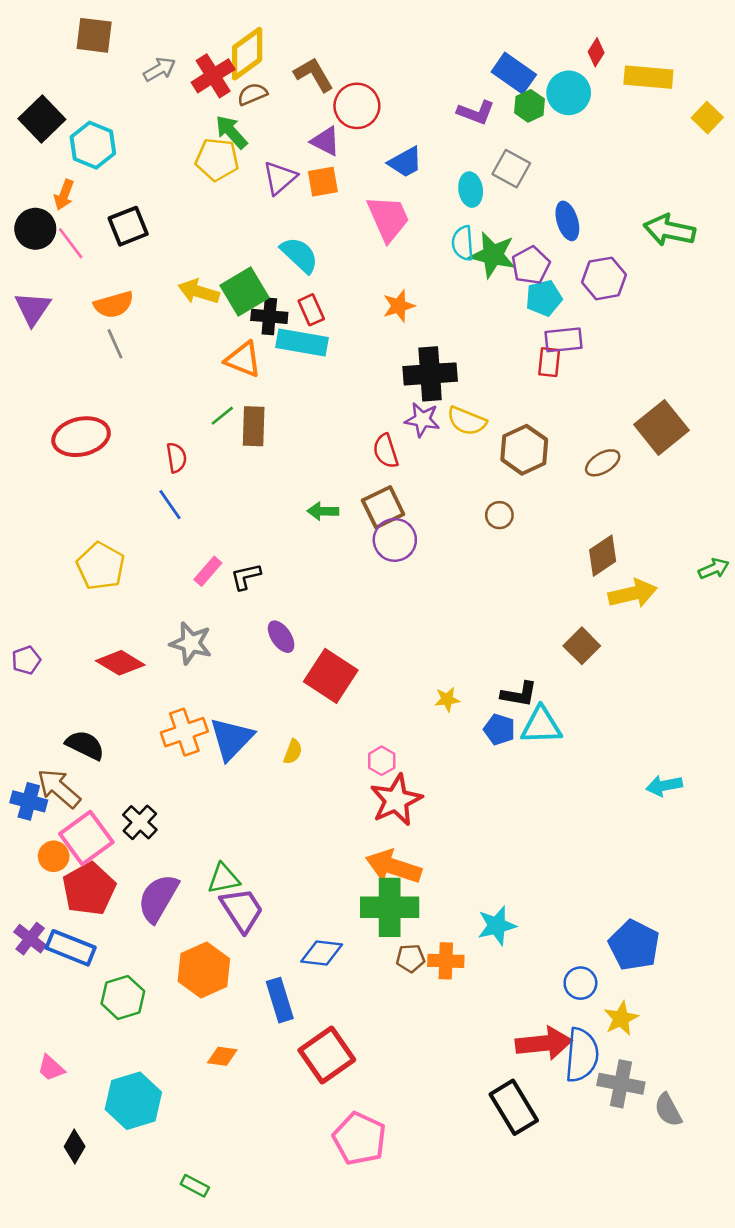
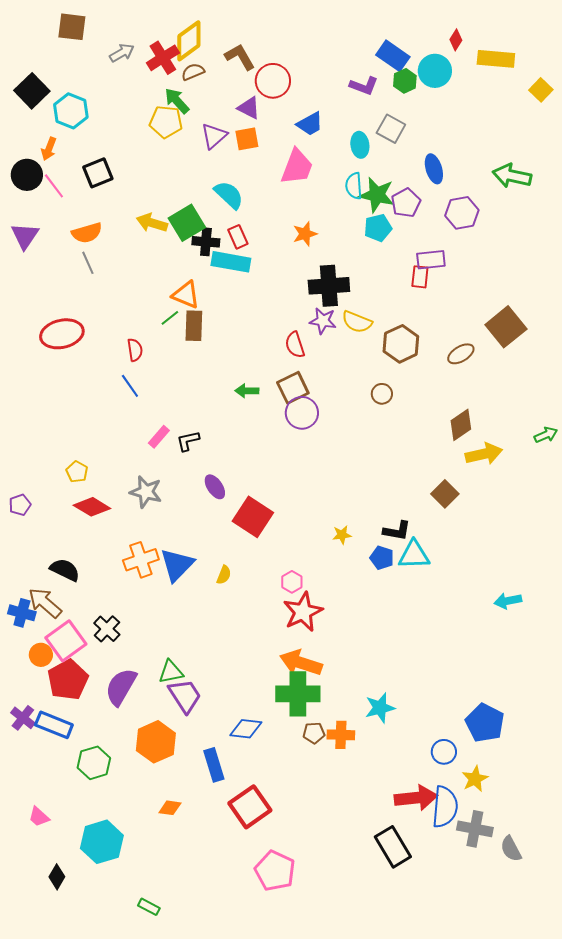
pink trapezoid: (388, 218) -> (297, 167), turned 45
cyan pentagon: (544, 298) -> (378, 228), moved
orange triangle: (243, 360) -> (186, 295), moved
yellow pentagon: (101, 566) -> (77, 472), moved, size x0.6

